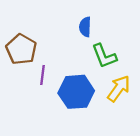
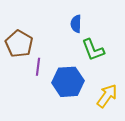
yellow arrow: (119, 88) -> (107, 96), moved

